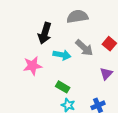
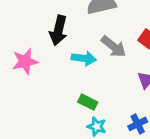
pink star: (32, 66) -> (25, 61), moved

